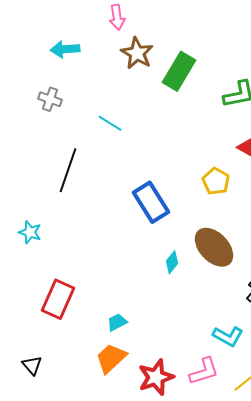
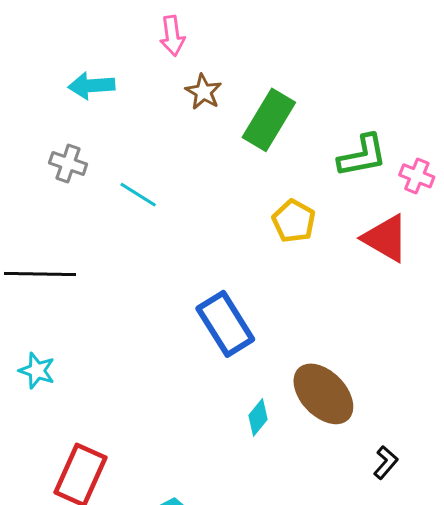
brown star: (137, 53) -> (204, 92), size x0.7
cyan line: (110, 123) -> (138, 195), moved
black line: (68, 170) -> (40, 274), moved, turned 72
yellow pentagon: (216, 181) -> (294, 221), moved

